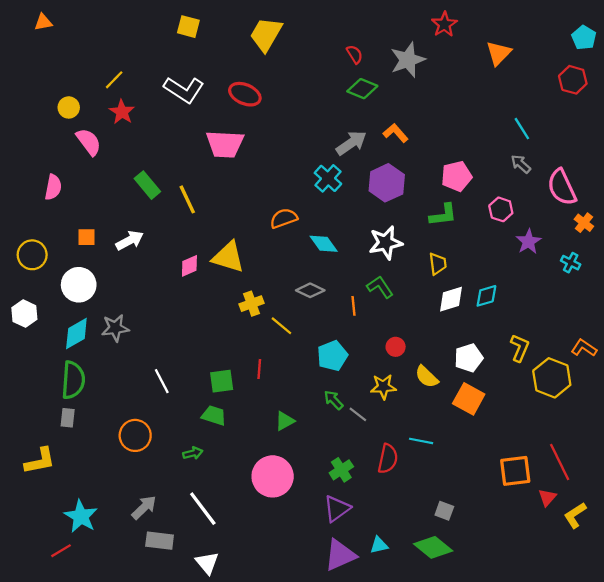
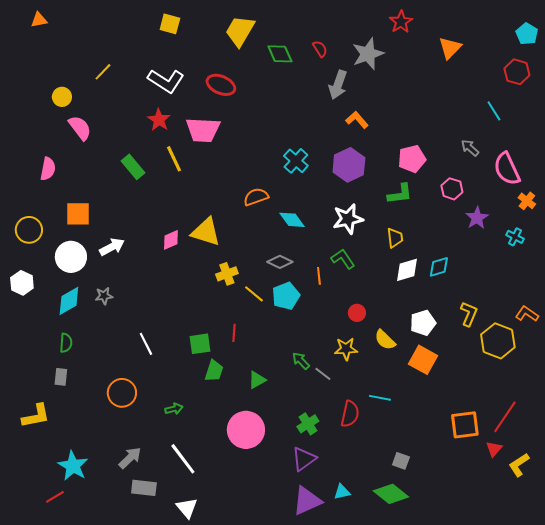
green diamond: (362, 89) -> (280, 54), moved, turned 44
red star: (122, 112) -> (159, 120), moved
cyan line: (522, 129) -> (494, 111), moved
gray arrow: (351, 143) -> (338, 85), moved, turned 144
yellow line: (187, 199) -> (174, 159), moved
orange square: (86, 237) -> (78, 214), size x1.5
white arrow: (130, 240) -> (112, 247), moved
gray star: (115, 328) -> (104, 296), size x0.7
cyan pentagon: (332, 356) -> (286, 296), moved
green semicircle: (73, 380) -> (66, 343), size x0.6
green trapezoid: (214, 415) -> (214, 371), moved, turned 90
red line: (560, 462) -> (505, 417), turned 60

